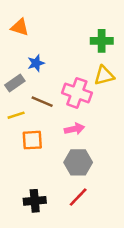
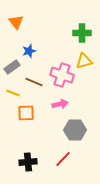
orange triangle: (20, 27) -> (16, 22), turned 35
yellow line: (16, 115) -> (13, 93), turned 40
gray hexagon: (78, 162) -> (75, 130), moved

